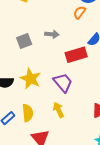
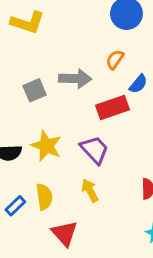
orange semicircle: (79, 12) -> (115, 60), moved
gray arrow: (52, 34) -> (75, 79), size x1.5

